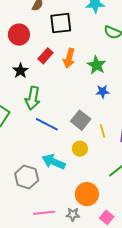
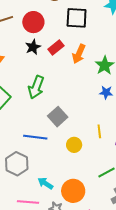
black star: (20, 71) -> (33, 47), moved
gray square: (81, 120) -> (58, 117), moved
blue line: (47, 124) -> (35, 137), moved, turned -30
cyan arrow: (54, 162) -> (45, 183), moved, size x0.7

